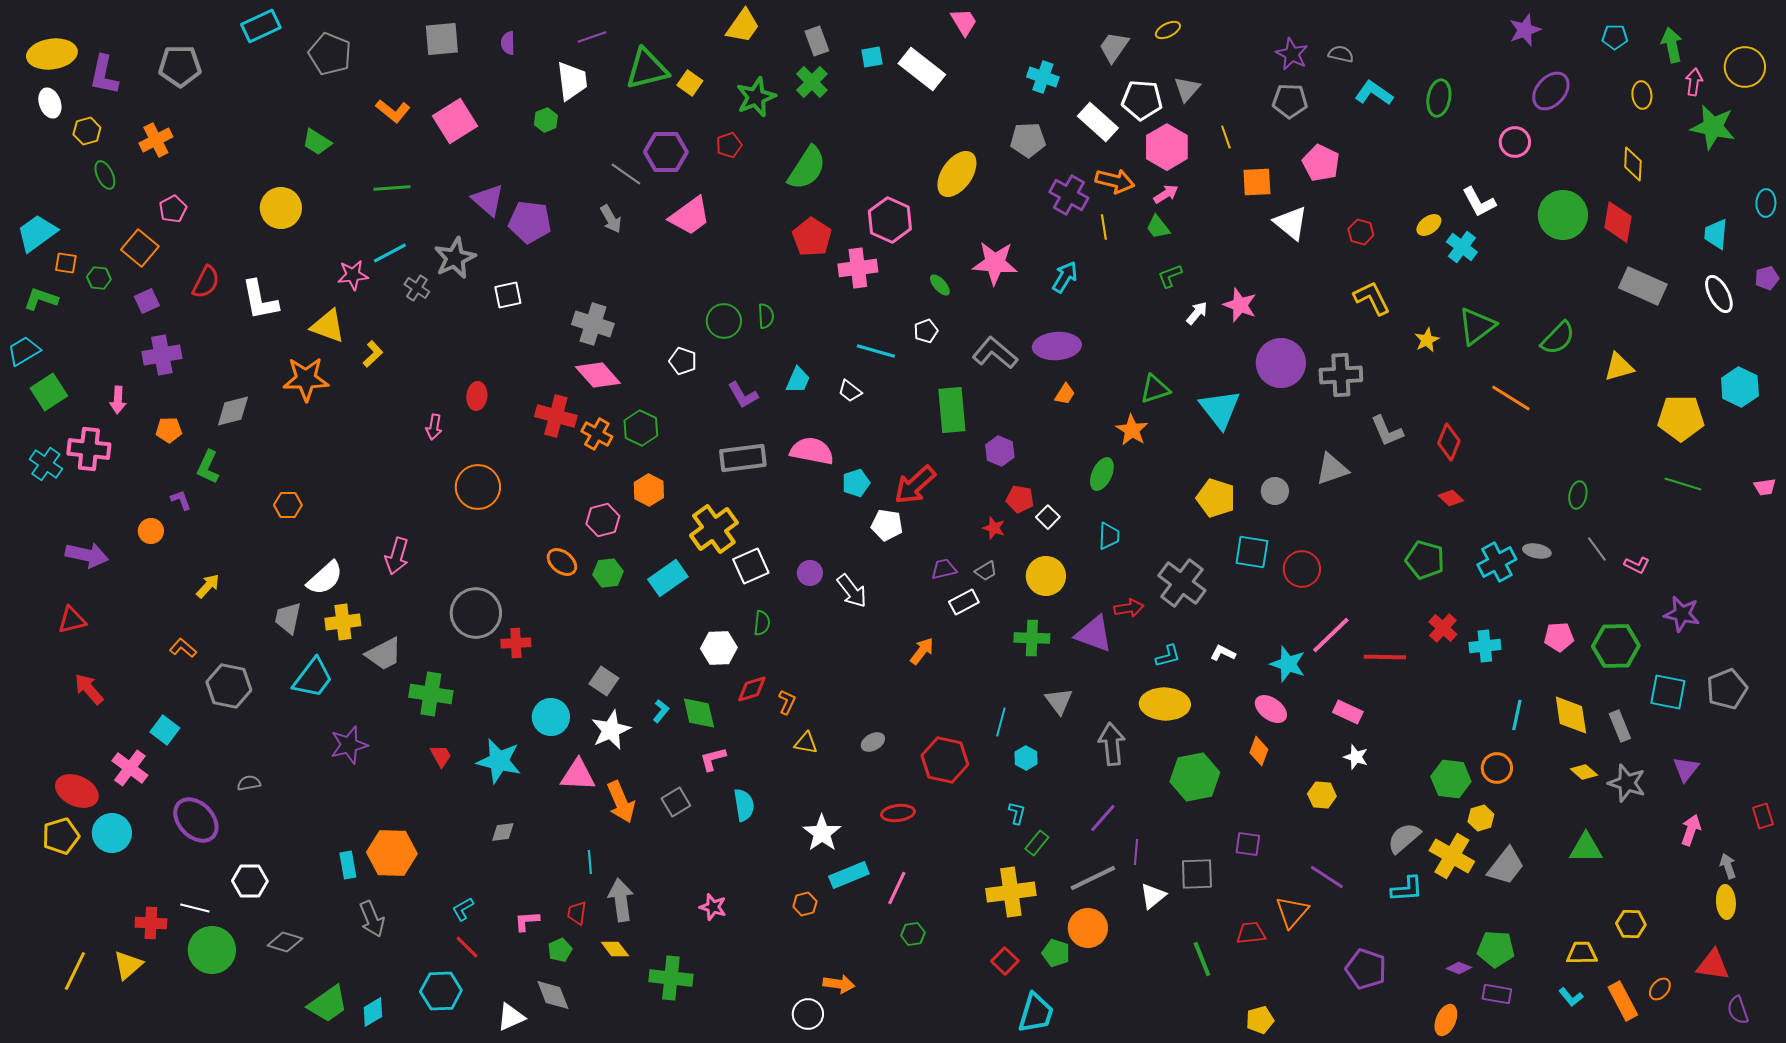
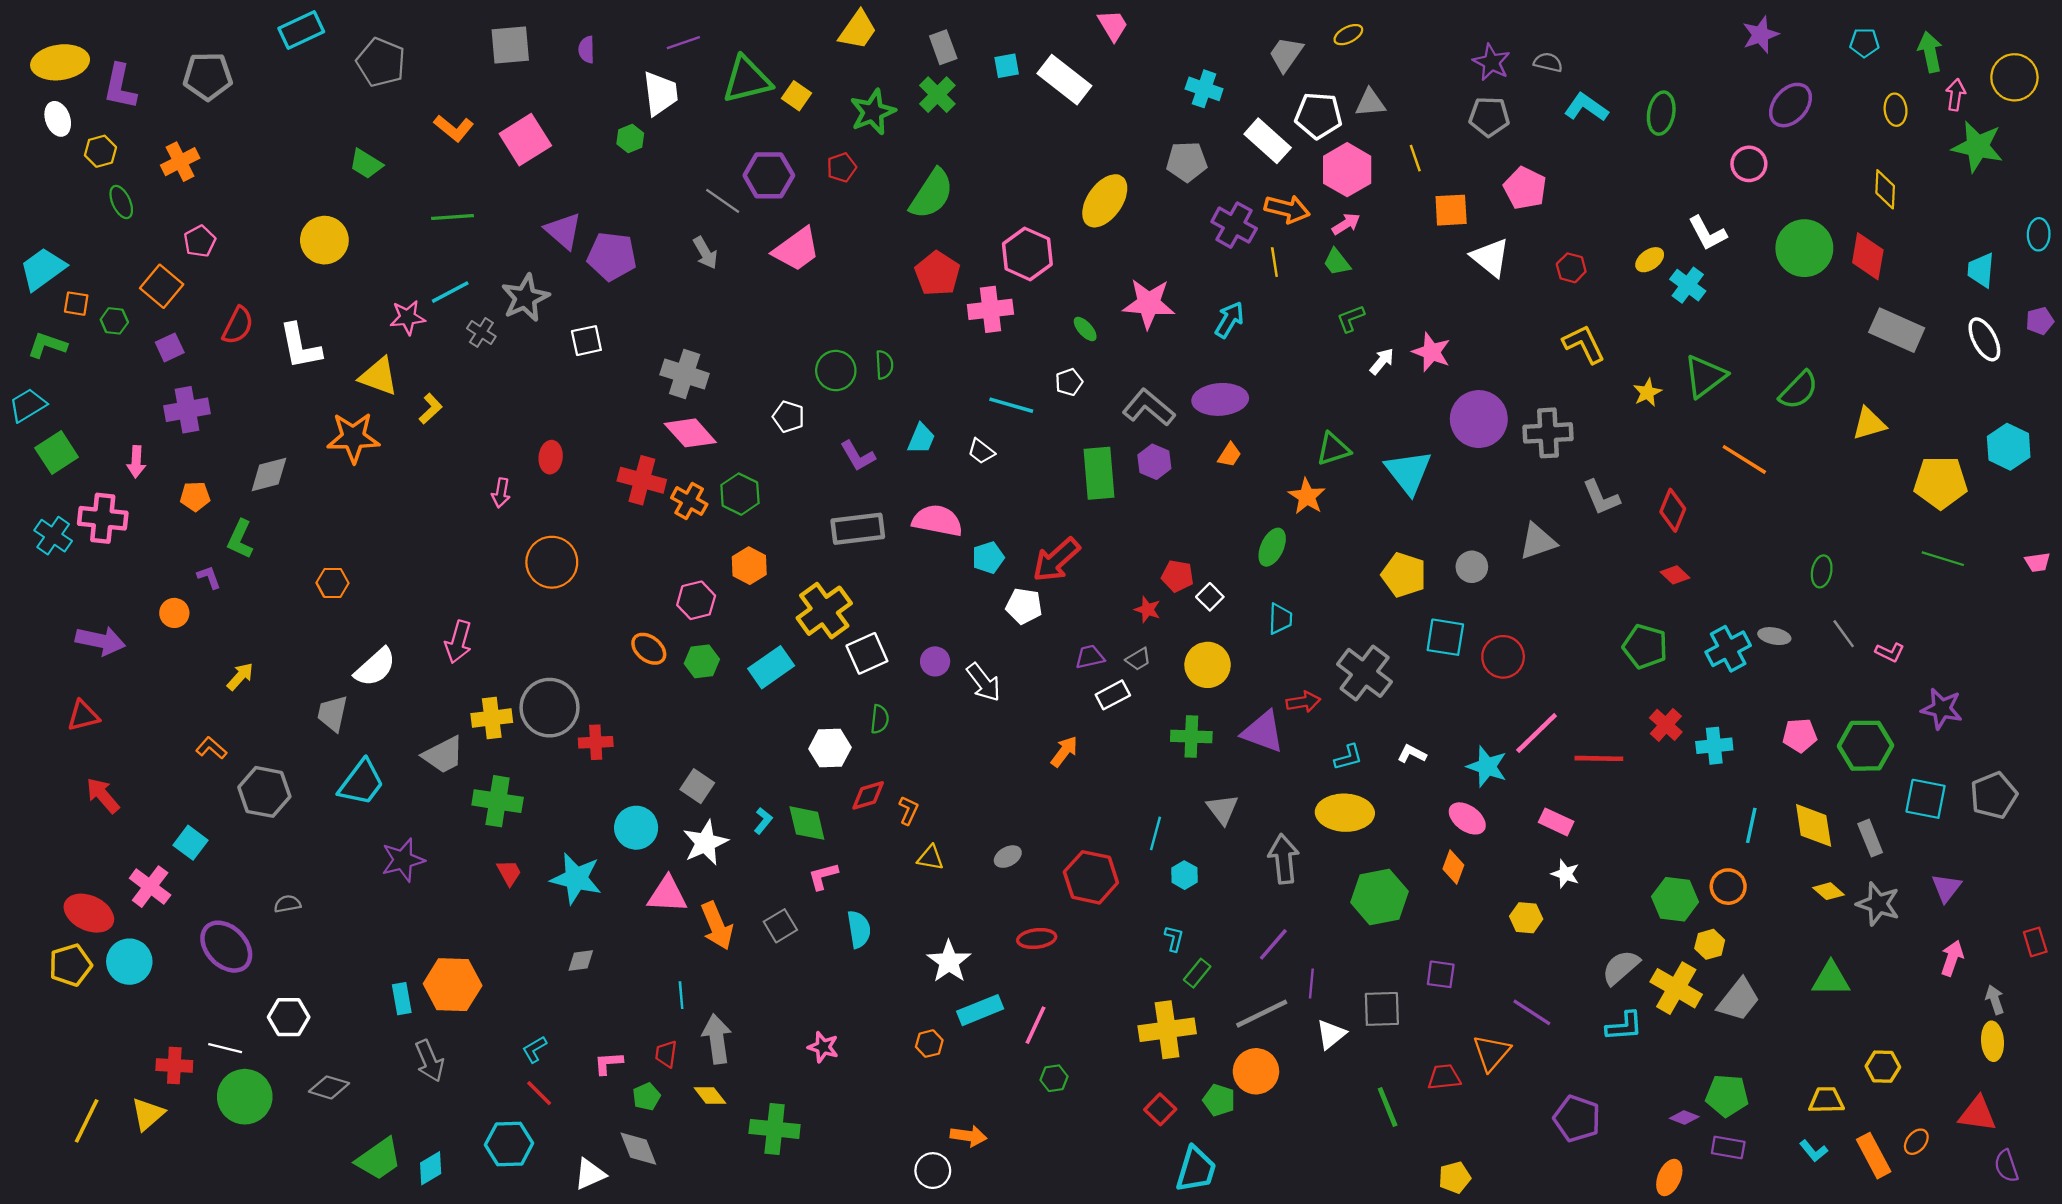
gray triangle: (1187, 89) -> (1370, 103), turned 44
purple hexagon: (1000, 451) -> (1154, 462), moved
yellow cross: (343, 622) -> (492, 718), moved

